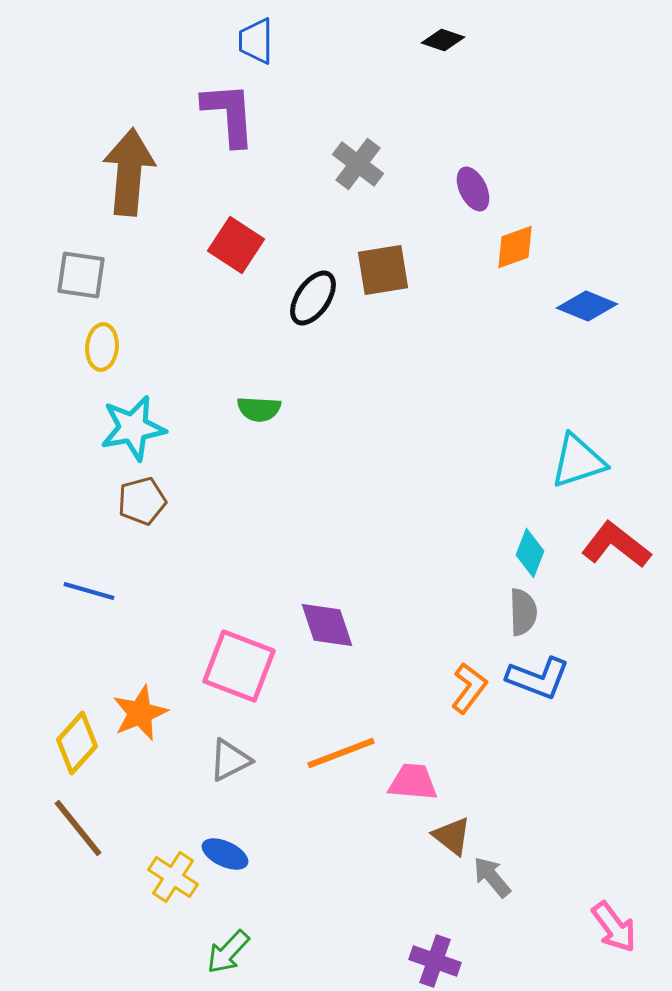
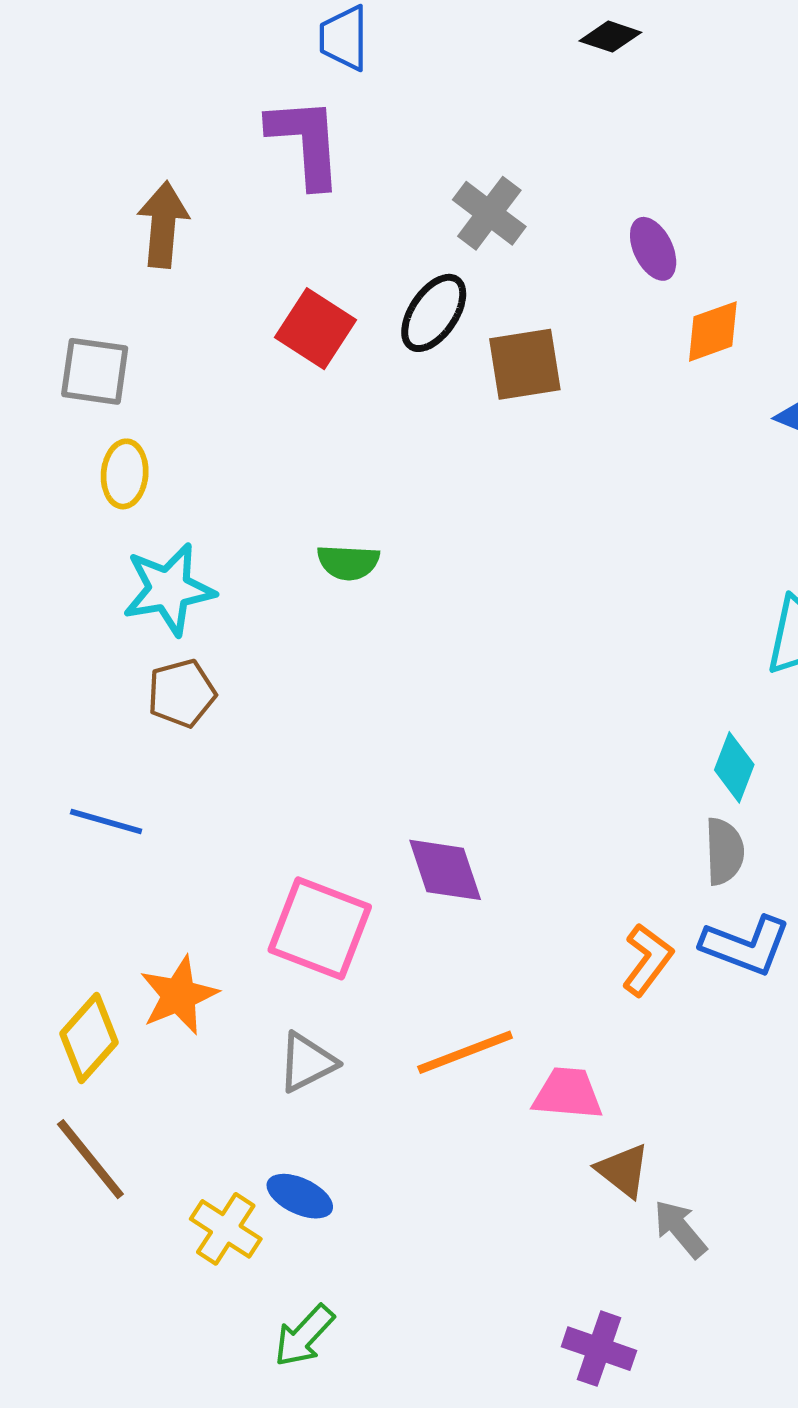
brown arrow: (129, 172) -> (163, 225), size x0.7
black ellipse: (313, 298) -> (434, 313), moved

